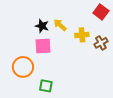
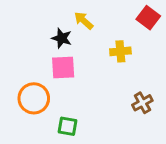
yellow arrow: (60, 25) -> (84, 21), moved
brown cross: (101, 43) -> (142, 103), moved

